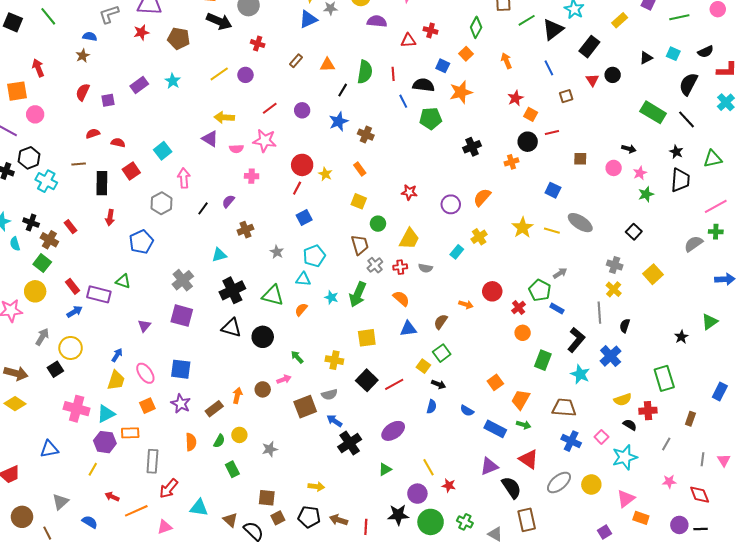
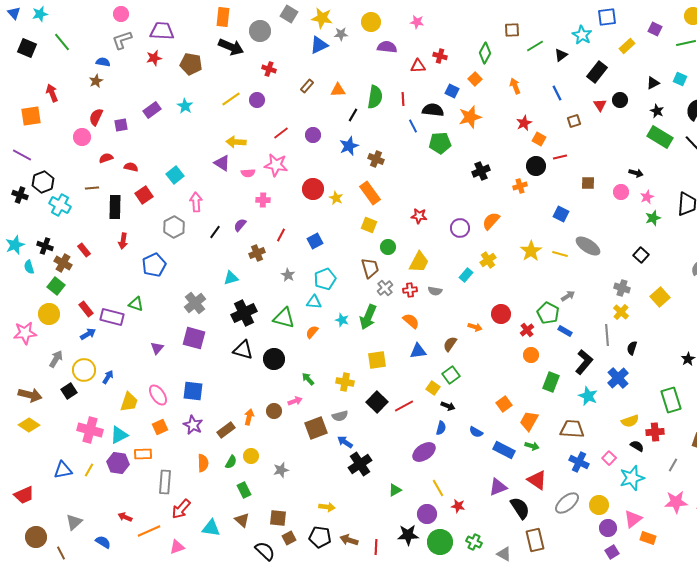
black triangle: (553, 29) -> (561, 55), size x0.6
pink circle: (35, 114) -> (82, 137), moved
black star: (676, 152) -> (657, 111), moved
orange rectangle: (360, 169) -> (370, 193), size x1.6
red line: (297, 188) -> (281, 235), moved
blue arrow: (117, 355) -> (108, 377), moved
purple ellipse: (393, 431) -> (424, 452), moved
yellow line: (93, 469) -> (89, 470), moved
pink star: (669, 481) -> (676, 502), size x1.6
brown triangle: (230, 520) -> (242, 520), moved
purple circle: (679, 525) -> (608, 528), moved

